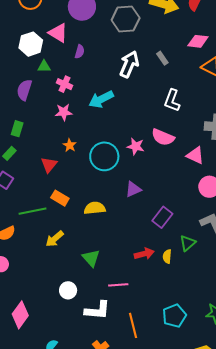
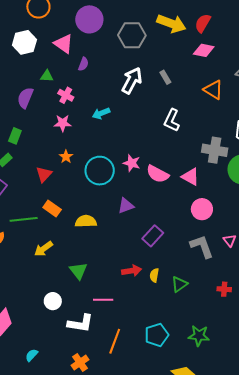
pink diamond: (198, 41) -> (204, 50), moved
white hexagon: (31, 44) -> (24, 42), moved
cyan arrow: (101, 99) -> (101, 113), size x0.7
pink semicircle: (163, 137) -> (158, 174), moved
green triangle: (188, 243) -> (179, 284), moved
orange line: (133, 325) -> (115, 341), turned 30

